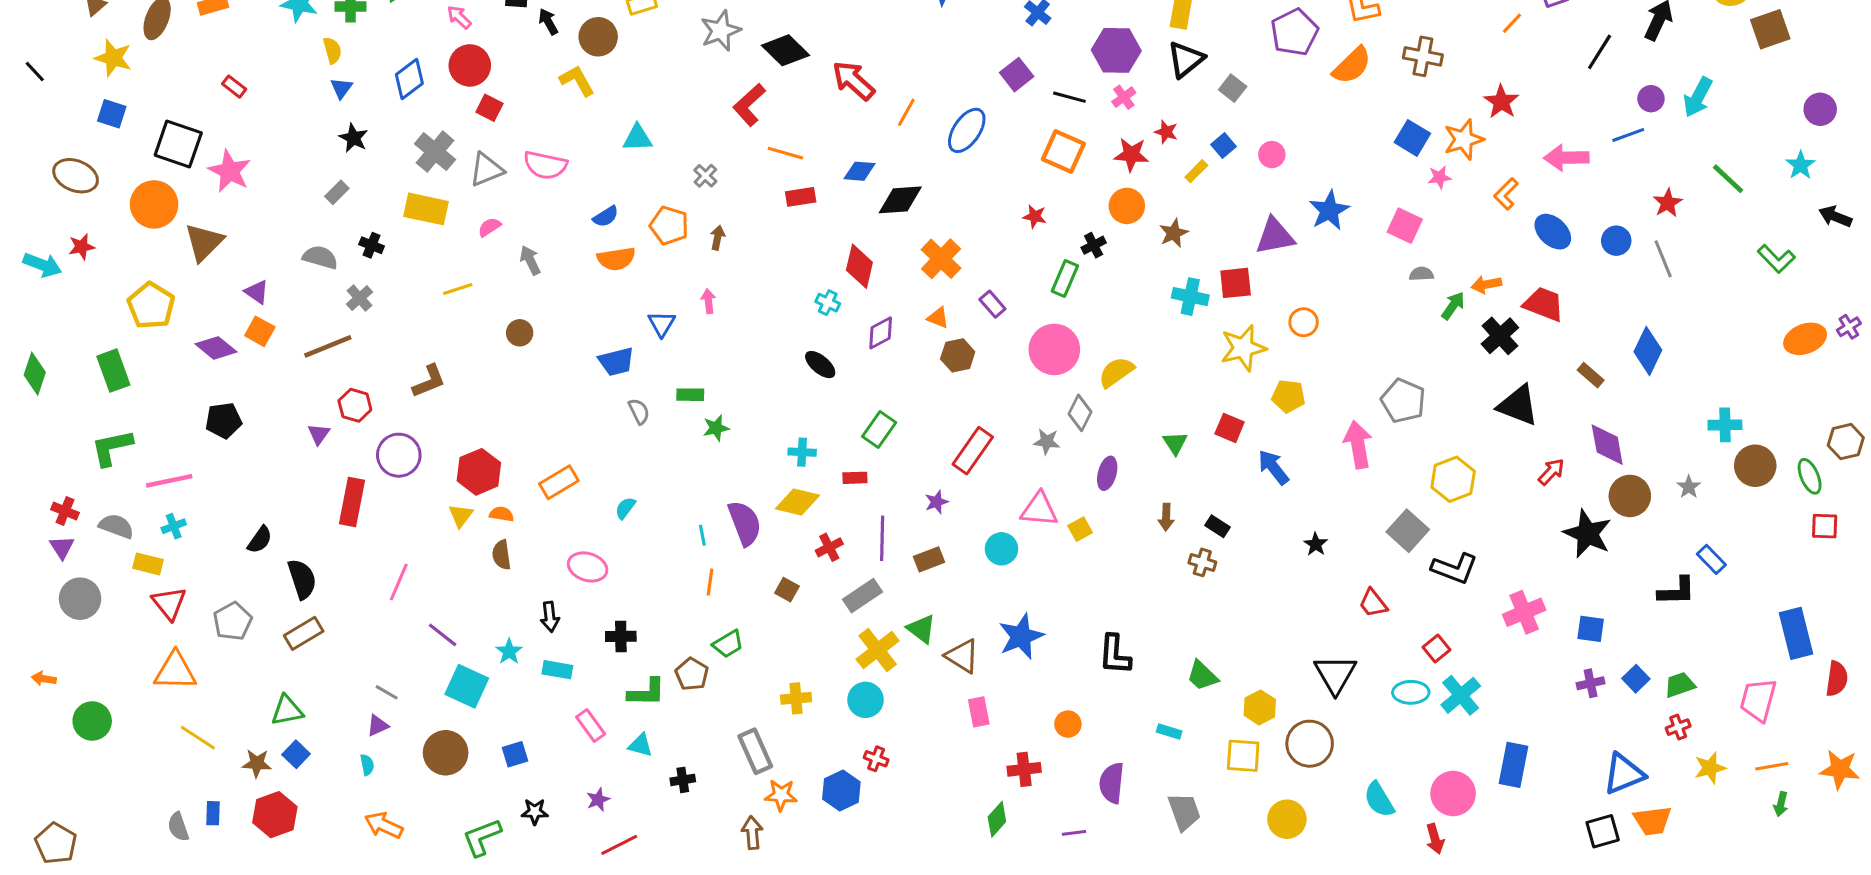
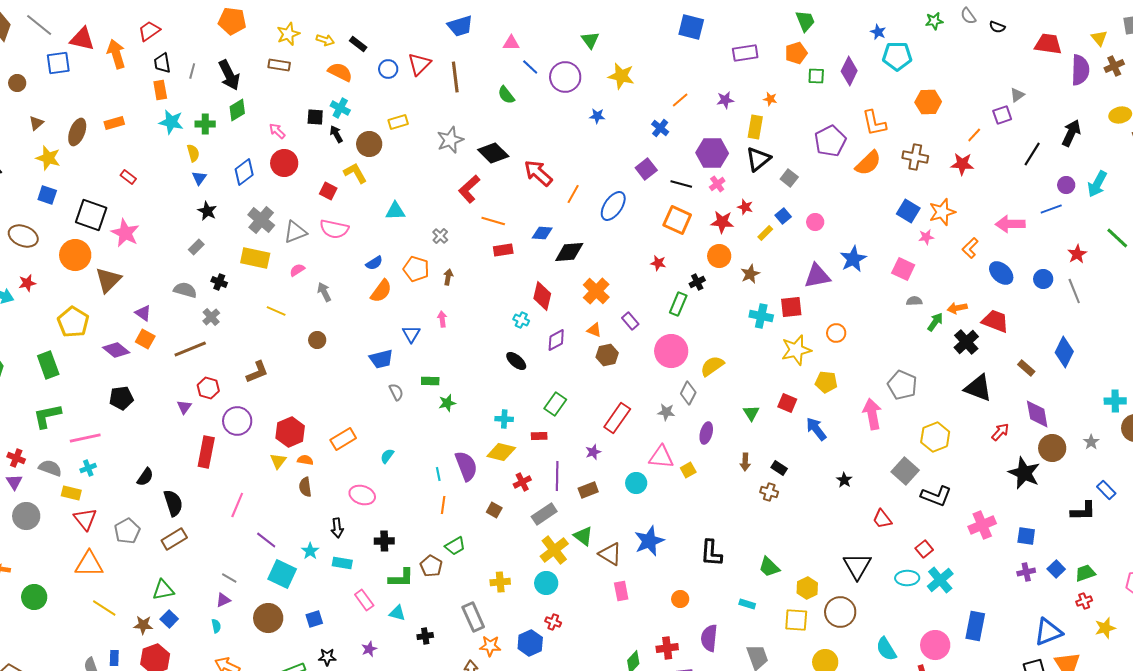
red star: (1501, 102) -> (962, 164), moved, turned -30
red square: (489, 108) -> (328, 191), moved
orange semicircle: (616, 259) -> (381, 291), turned -45
yellow line: (458, 289) -> (276, 311), turned 42
red cross: (1024, 769) -> (667, 648), moved

